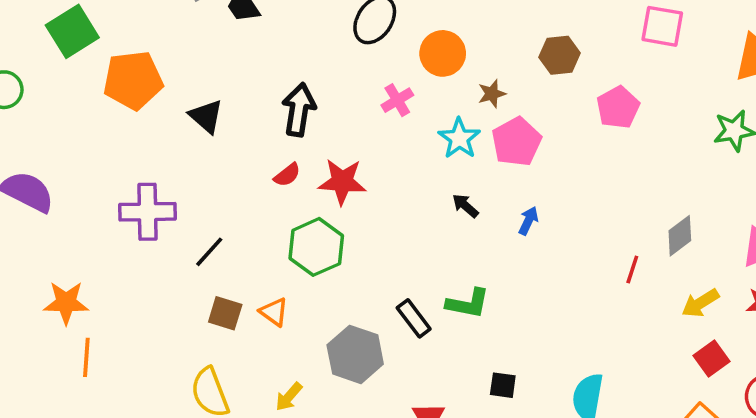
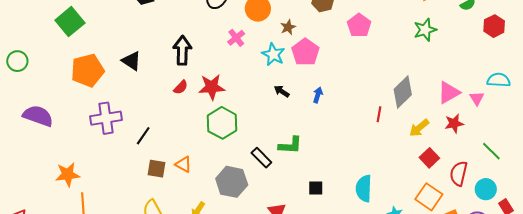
green square: (72, 31) -> (70, 22), moved
orange pentagon: (133, 80) -> (87, 70), moved
gray diamond: (680, 236) -> (403, 92), size x1.4
green hexagon: (316, 247) -> (222, 123), moved

